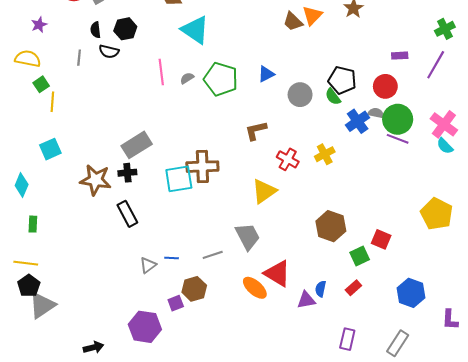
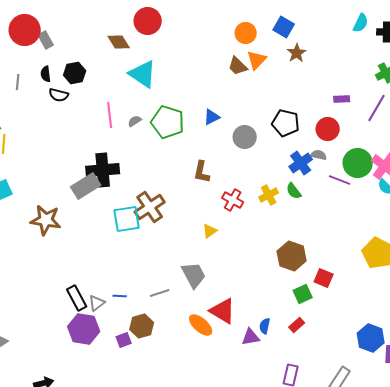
gray line: (79, 58) -> (18, 82), moved
green semicircle: (333, 97) -> (294, 191), moved
green circle: (398, 119) -> (358, 163), moved
brown L-shape: (256, 131) -> (202, 172), turned -65
brown cross: (202, 167) -> (150, 207), turned -32
black cross: (127, 173) -> (103, 170), moved, size x1.8
yellow triangle: (264, 191) -> (210, 231), size x0.6
black rectangle: (127, 214) -> (77, 298), moved
brown hexagon: (331, 226) -> (292, 256), moved
blue hexagon: (411, 293) -> (371, 338), moved
purple hexagon: (145, 327) -> (84, 329), moved

